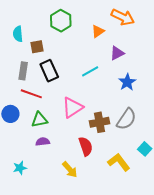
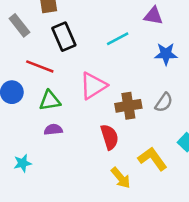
purple triangle: (117, 53) -> (153, 16), turned 35
gray rectangle: (23, 71) -> (19, 25), moved, turned -48
blue star: (127, 82) -> (166, 54), turned 30
gray semicircle: (126, 119) -> (164, 102), size x0.7
yellow arrow: (70, 170) -> (121, 178), moved

